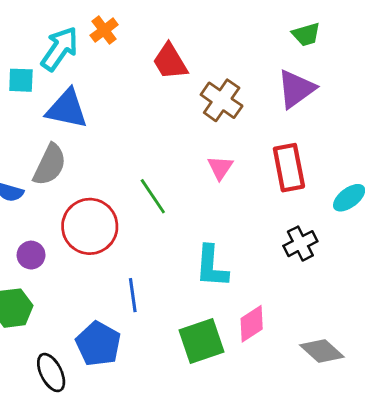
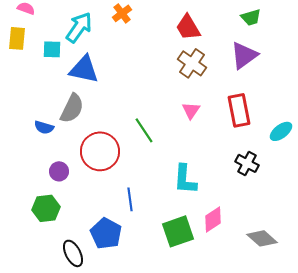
orange cross: (104, 30) -> (122, 13), moved
red trapezoid: (170, 62) -> (188, 27), moved
black cross: (300, 244) -> (247, 163), turned -35

